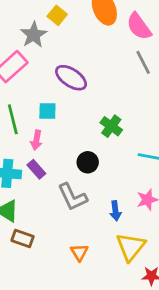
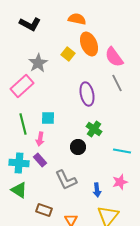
yellow square: (57, 15) -> (68, 54), moved
purple ellipse: (71, 78) -> (87, 94), moved, turned 45
black circle: (88, 162) -> (78, 147), moved
brown rectangle: (23, 239) -> (44, 210), moved

